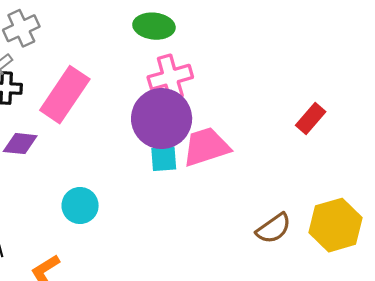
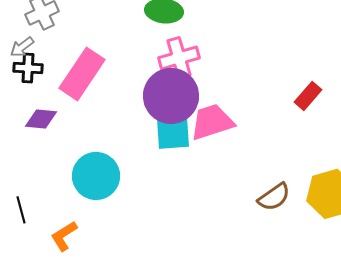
cyan square: (164, 159) -> (173, 133), size x1.4
cyan circle: (80, 206) -> (96, 176), size x1.4

